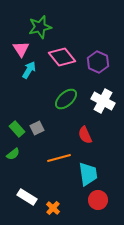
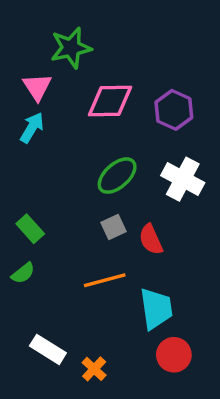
pink diamond: (62, 57) -> (110, 101), turned -52
cyan arrow: (29, 70) -> (32, 128), moved
gray square: (37, 128) -> (114, 227), moved

